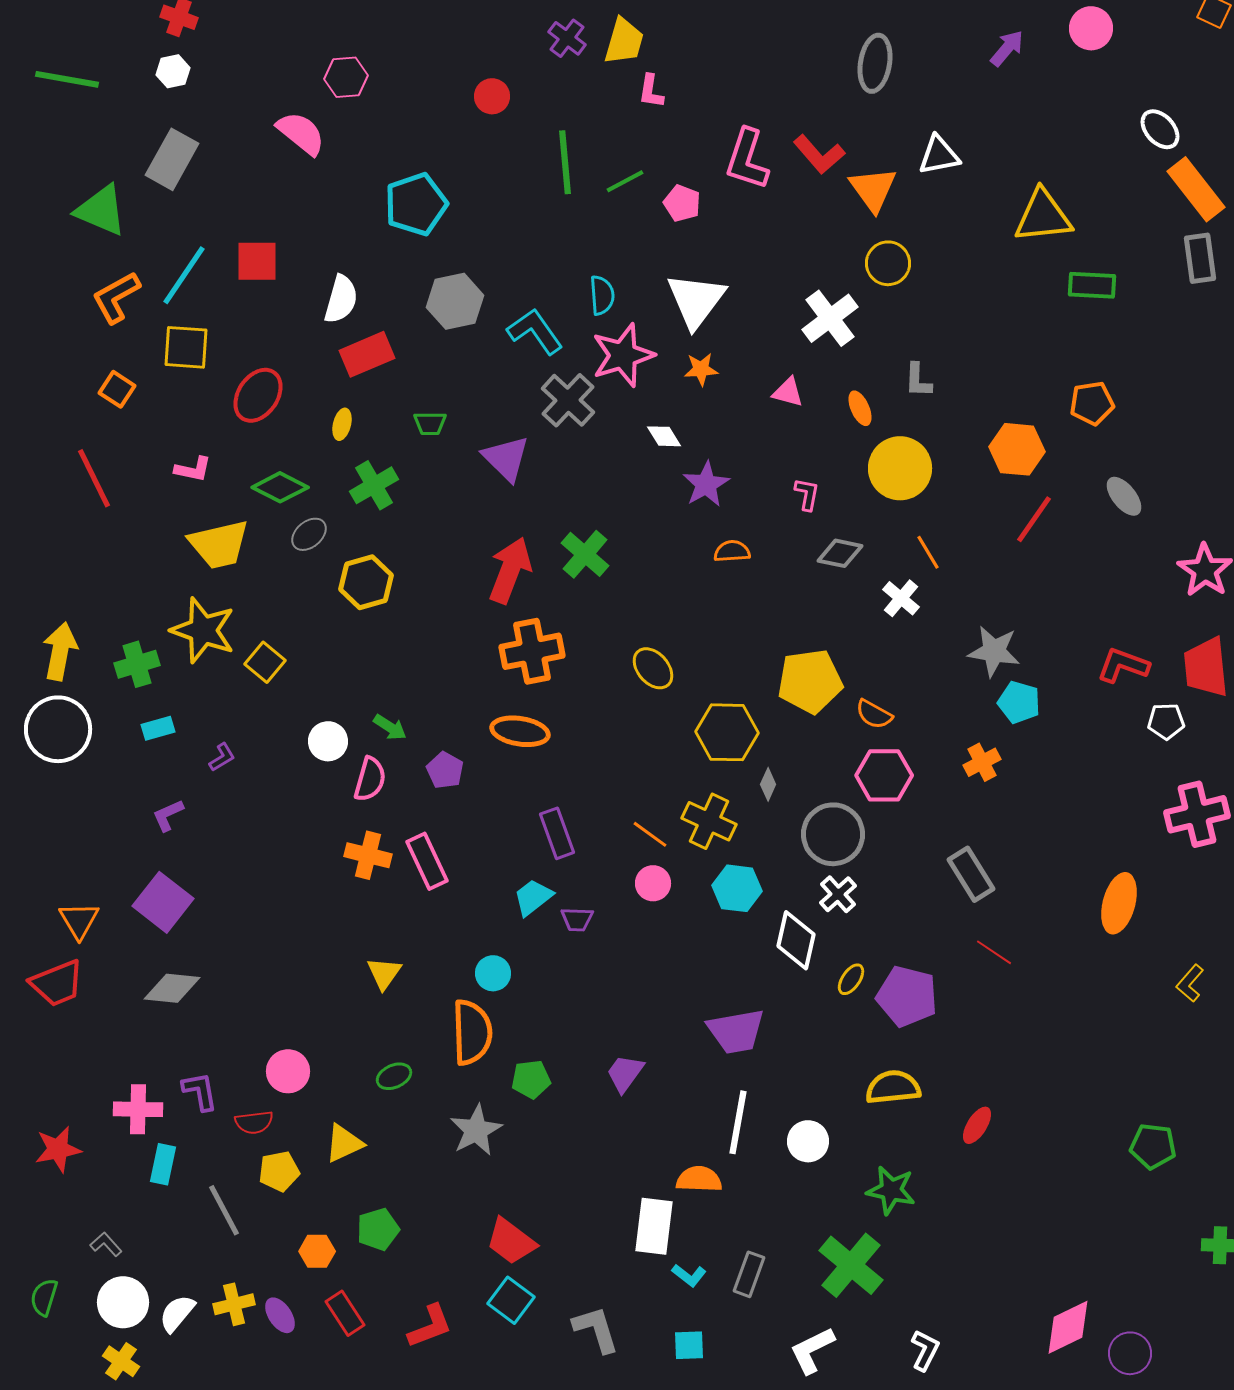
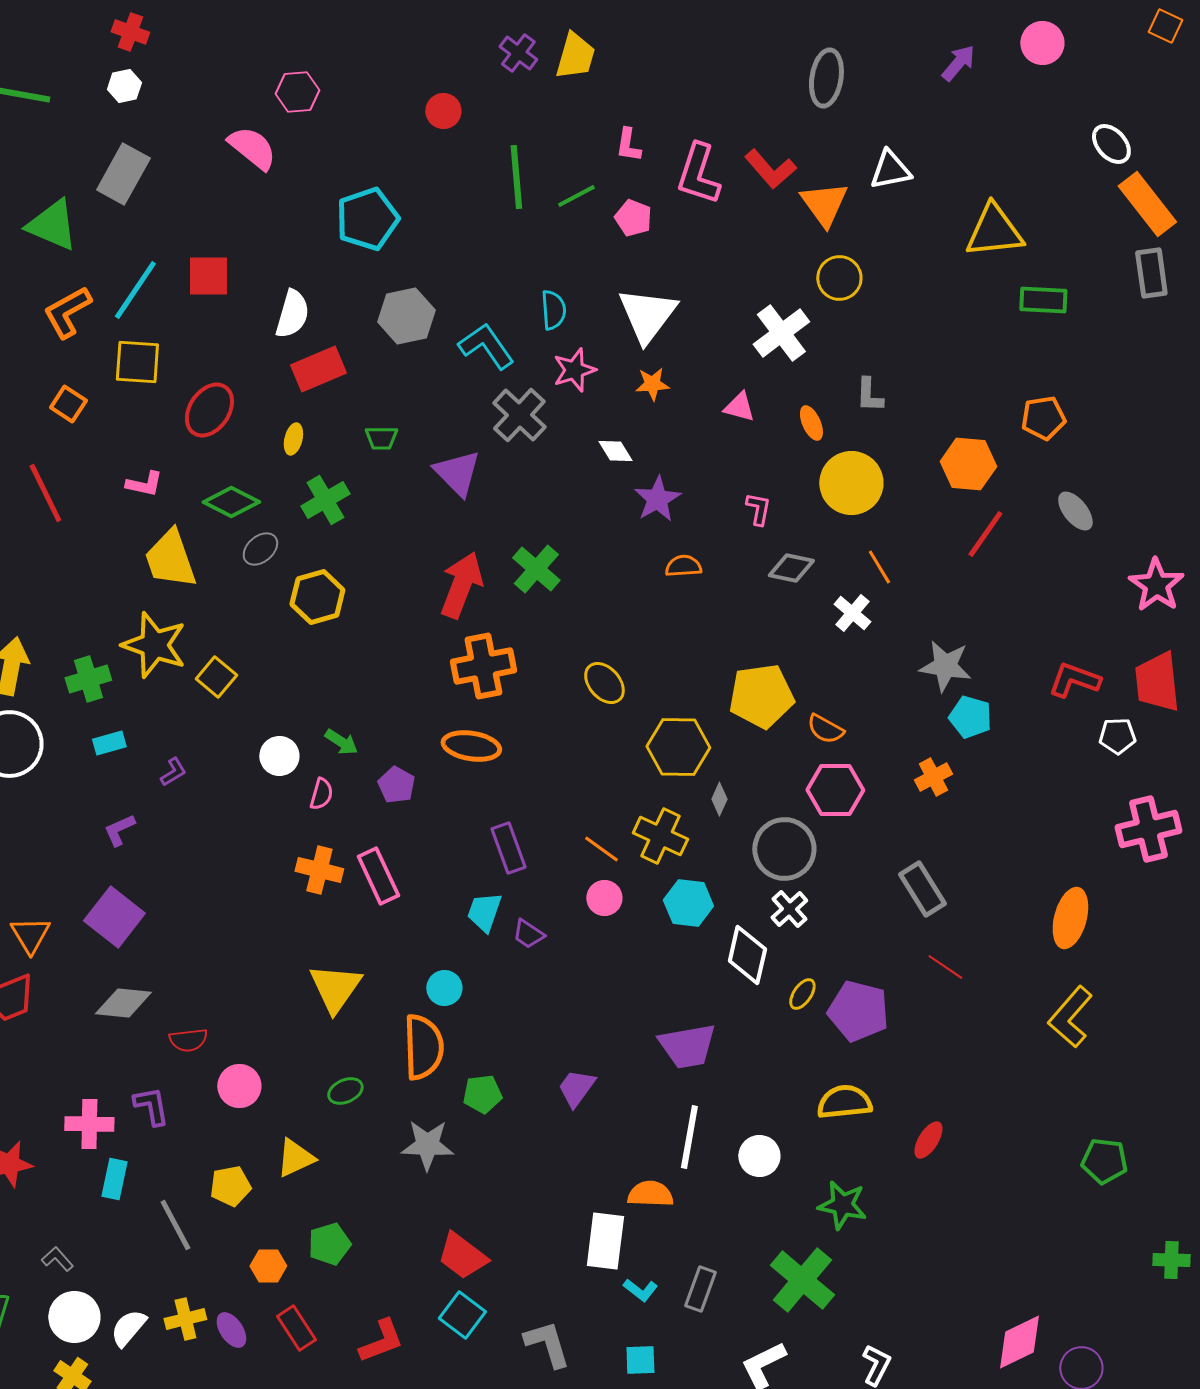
pink L-shape: (651, 91) -> (628, 145), moved
pink star: (623, 355) -> (574, 370), size x0.7
yellow trapezoid: (219, 544) -> (170, 559), turned 84
pink semicircle: (370, 779) -> (321, 794), size x0.7
cyan trapezoid: (533, 897) -> (484, 912), turned -33
purple trapezoid: (577, 919) -> (528, 934), turned 32
yellow triangle: (384, 973) -> (335, 988), size x1.5
yellow L-shape: (1190, 983) -> (1070, 1017), moved, size x1.6
red semicircle: (254, 1122) -> (188, 1040), moved
gray star: (476, 1130) -> (427, 1145), turned 30

